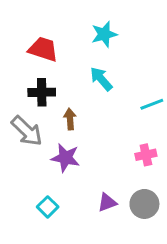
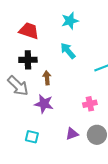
pink cross: (146, 155) -> (90, 104), moved
cyan square: (48, 207) -> (32, 137), turned -32

